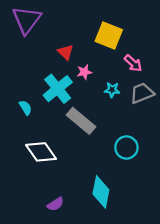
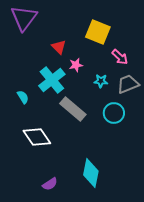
cyan circle: (126, 147) -> (114, 113), moved

